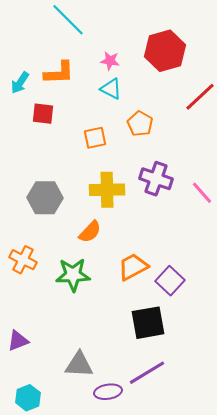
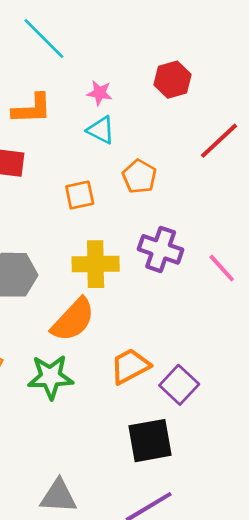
red hexagon: (165, 51) -> (173, 80), size x0.7
orange semicircle: (90, 232) -> (73, 320), size x1.5

